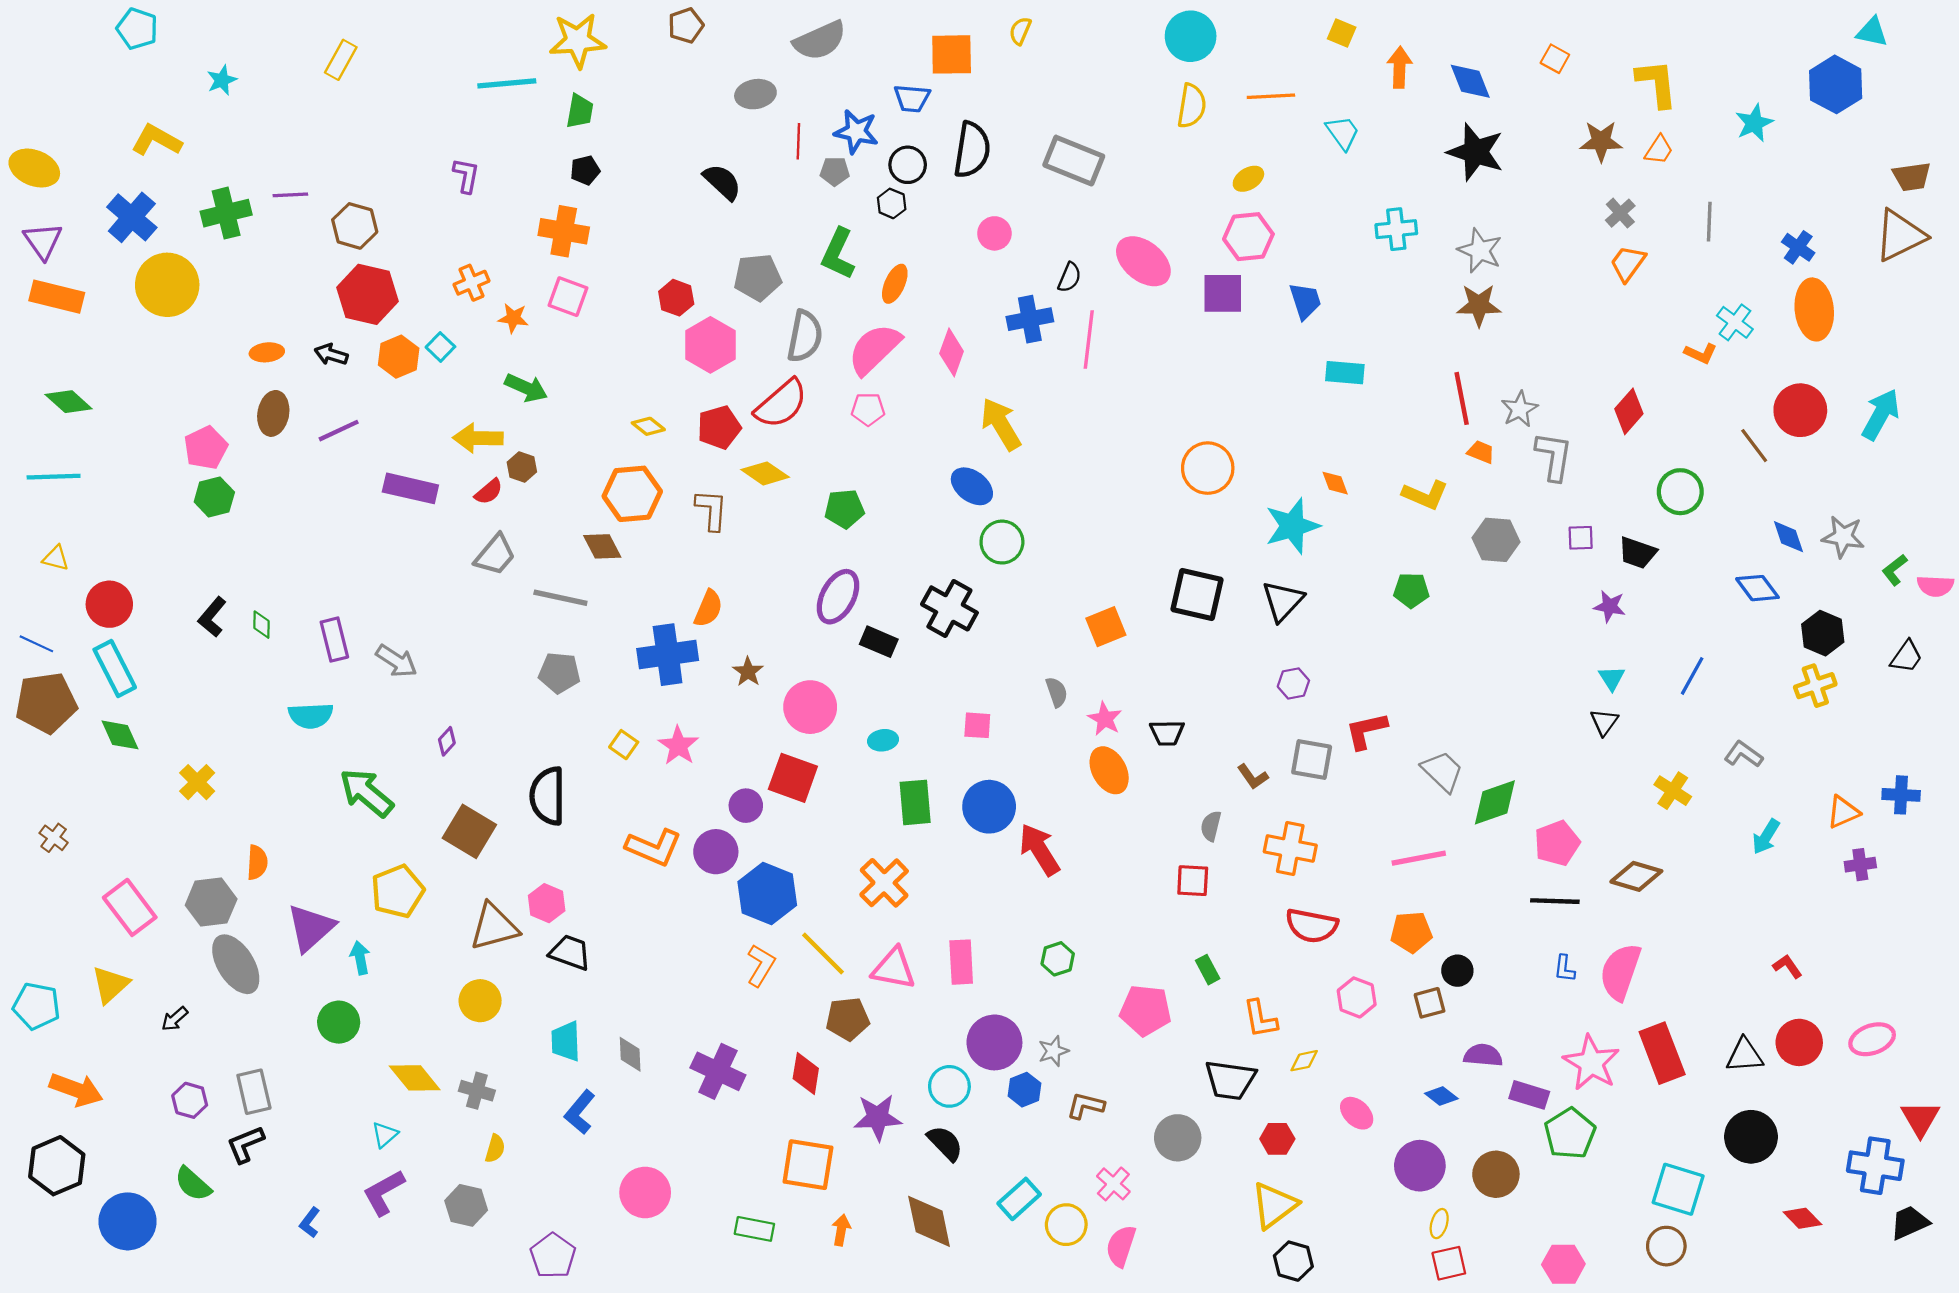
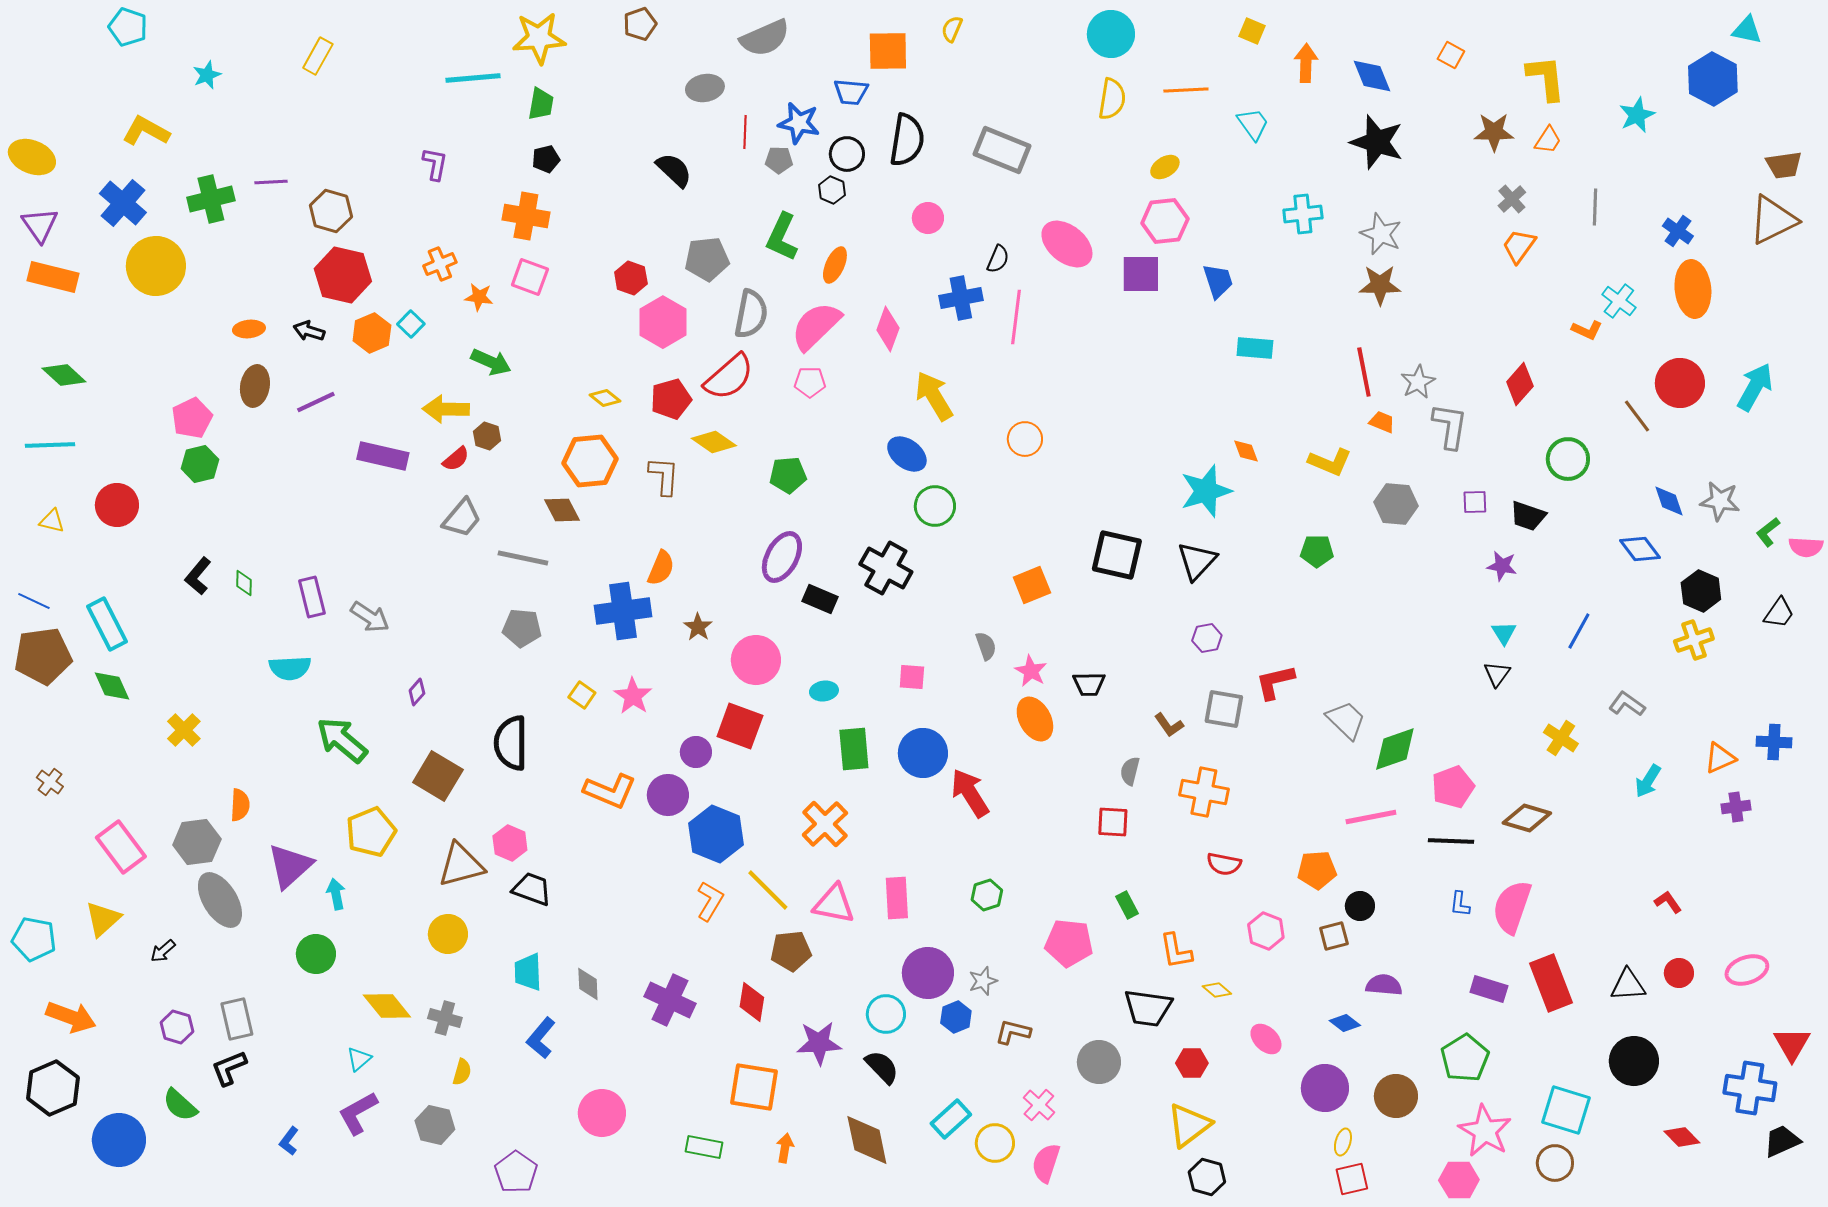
orange circle: (1208, 468) -> (1025, 439), moved, size x0.7
red circle: (109, 604) -> (117, 505), moved
pink line: (1419, 858) -> (1371, 817), moved
red semicircle: (1312, 926) -> (1224, 864), size x0.7
red circle: (1799, 1042) -> (1679, 973), size x0.7
yellow diamond: (1304, 1061) -> (1217, 990), turned 52
pink star: (1591, 1063) -> (1485, 1131), moved
purple rectangle: (1529, 1095) -> (1489, 989), moved

